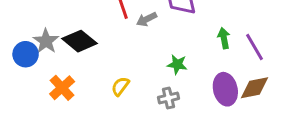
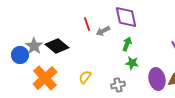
green arrow: (224, 38) -> (127, 44), moved, turned 32
green star: (177, 64) -> (132, 63), moved
orange cross: (62, 88) -> (45, 78), size x1.4

